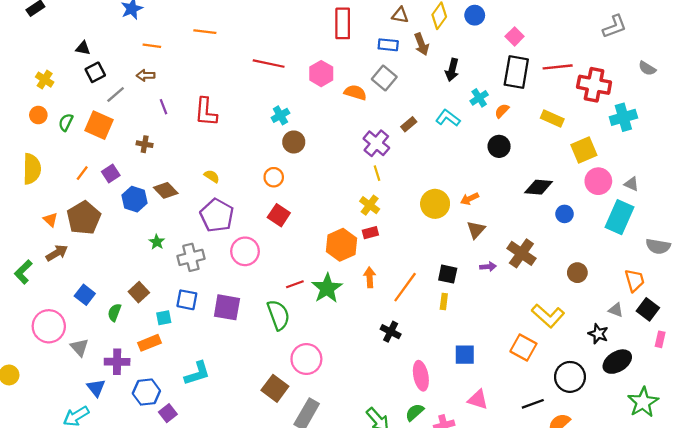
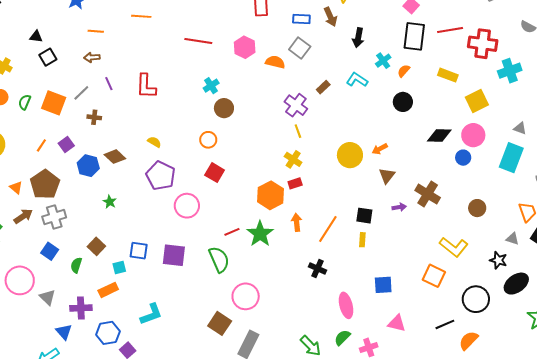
gray line: (116, 94) -> (81, 93), moved
pink circle: (598, 181) -> (473, 135), moved
gray cross: (191, 257) -> (54, 217), moved

